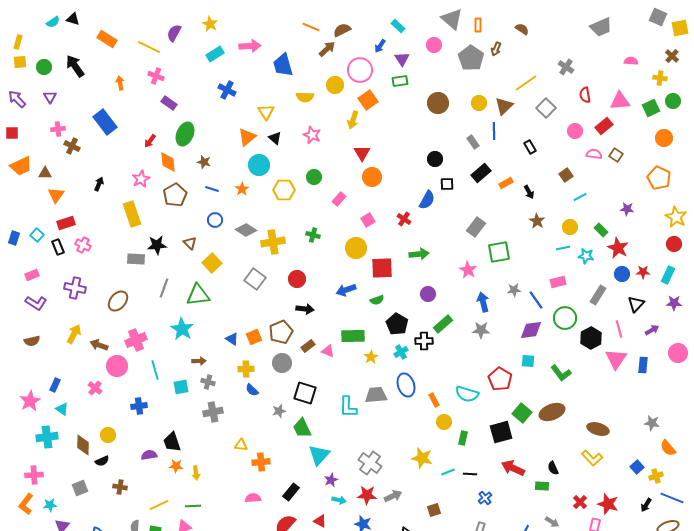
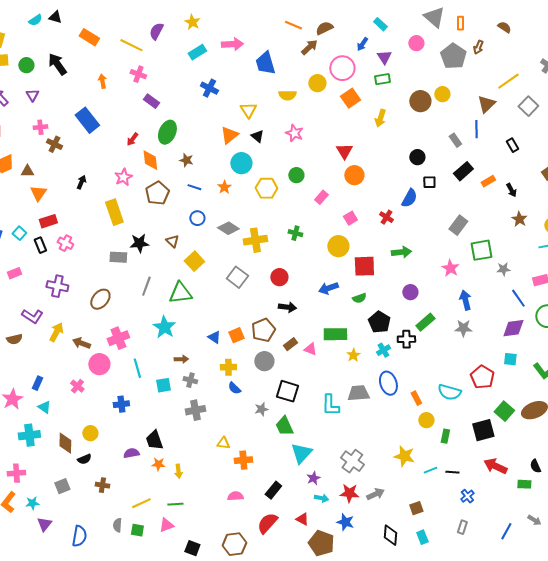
yellow circle: (479, 103) -> (442, 94), moved
yellow arrow: (353, 120) -> (380, 118), moved
gray star: (514, 290) -> (503, 269), moved
purple L-shape: (36, 303) -> (32, 316), moved

